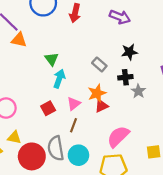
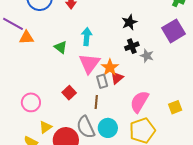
gray rectangle: (99, 64) -> (102, 81), moved, turned 48
cyan arrow: (59, 79) -> (87, 37), moved
pink triangle: (74, 104) -> (89, 63), moved, size x1.6
yellow triangle: (14, 137) -> (45, 127), turned -32

